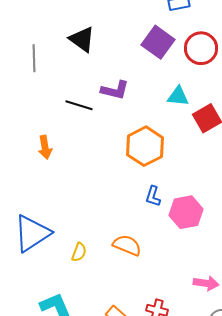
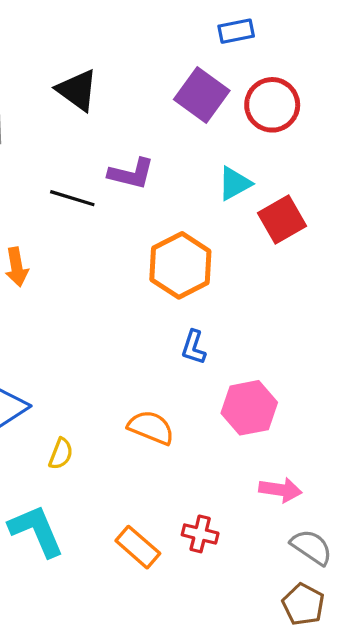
cyan triangle: (178, 96) -> (234, 183), turned -35
pink hexagon: (186, 212) -> (249, 408), moved
yellow semicircle: (79, 252) -> (61, 454), moved

